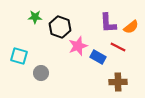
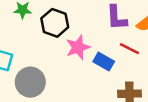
gray circle: (41, 73) -> (30, 82), size x1.5

